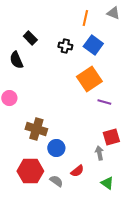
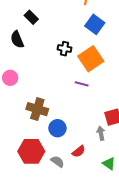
black cross: (65, 46) -> (65, 49), moved
purple line: (104, 102) -> (82, 84), moved

